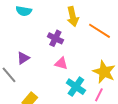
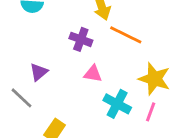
orange line: (100, 31) -> (126, 35), moved

